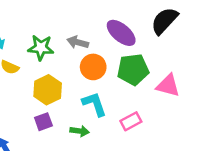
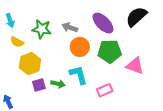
yellow hexagon: (48, 90) -> (30, 64), moved
green arrow: (80, 131) -> (58, 84), moved

